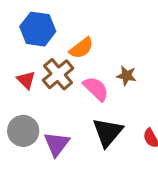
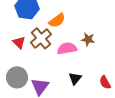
pink semicircle: (96, 89) -> (67, 48), turned -54
black triangle: (108, 132) -> (75, 78), size x0.6

